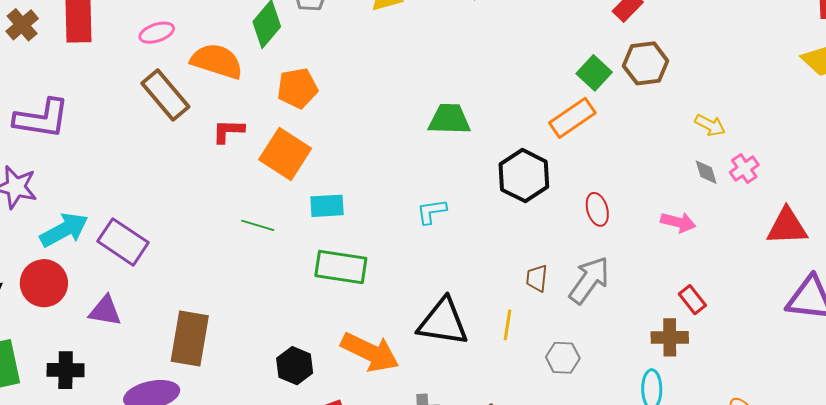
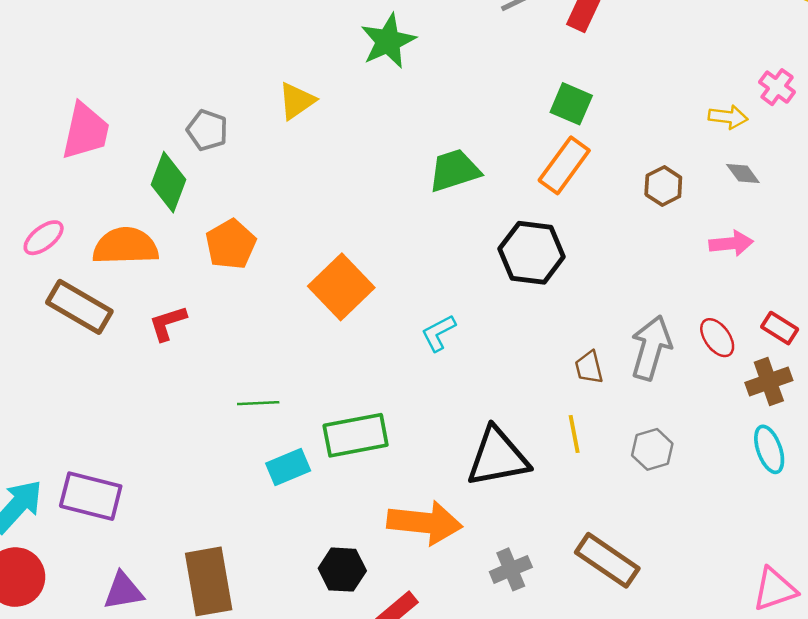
brown hexagon: (646, 63) -> (663, 186), moved, size x0.7
green trapezoid: (449, 119) -> (454, 170), moved
orange square: (285, 154) -> (341, 287), moved, turned 33
pink cross: (744, 169) -> (777, 87), moved
cyan rectangle: (327, 206) -> (288, 467), moved
red ellipse: (597, 209) -> (717, 338), moved
green line: (258, 225) -> (258, 403), moved
purple triangle: (105, 311) -> (123, 591), moved

